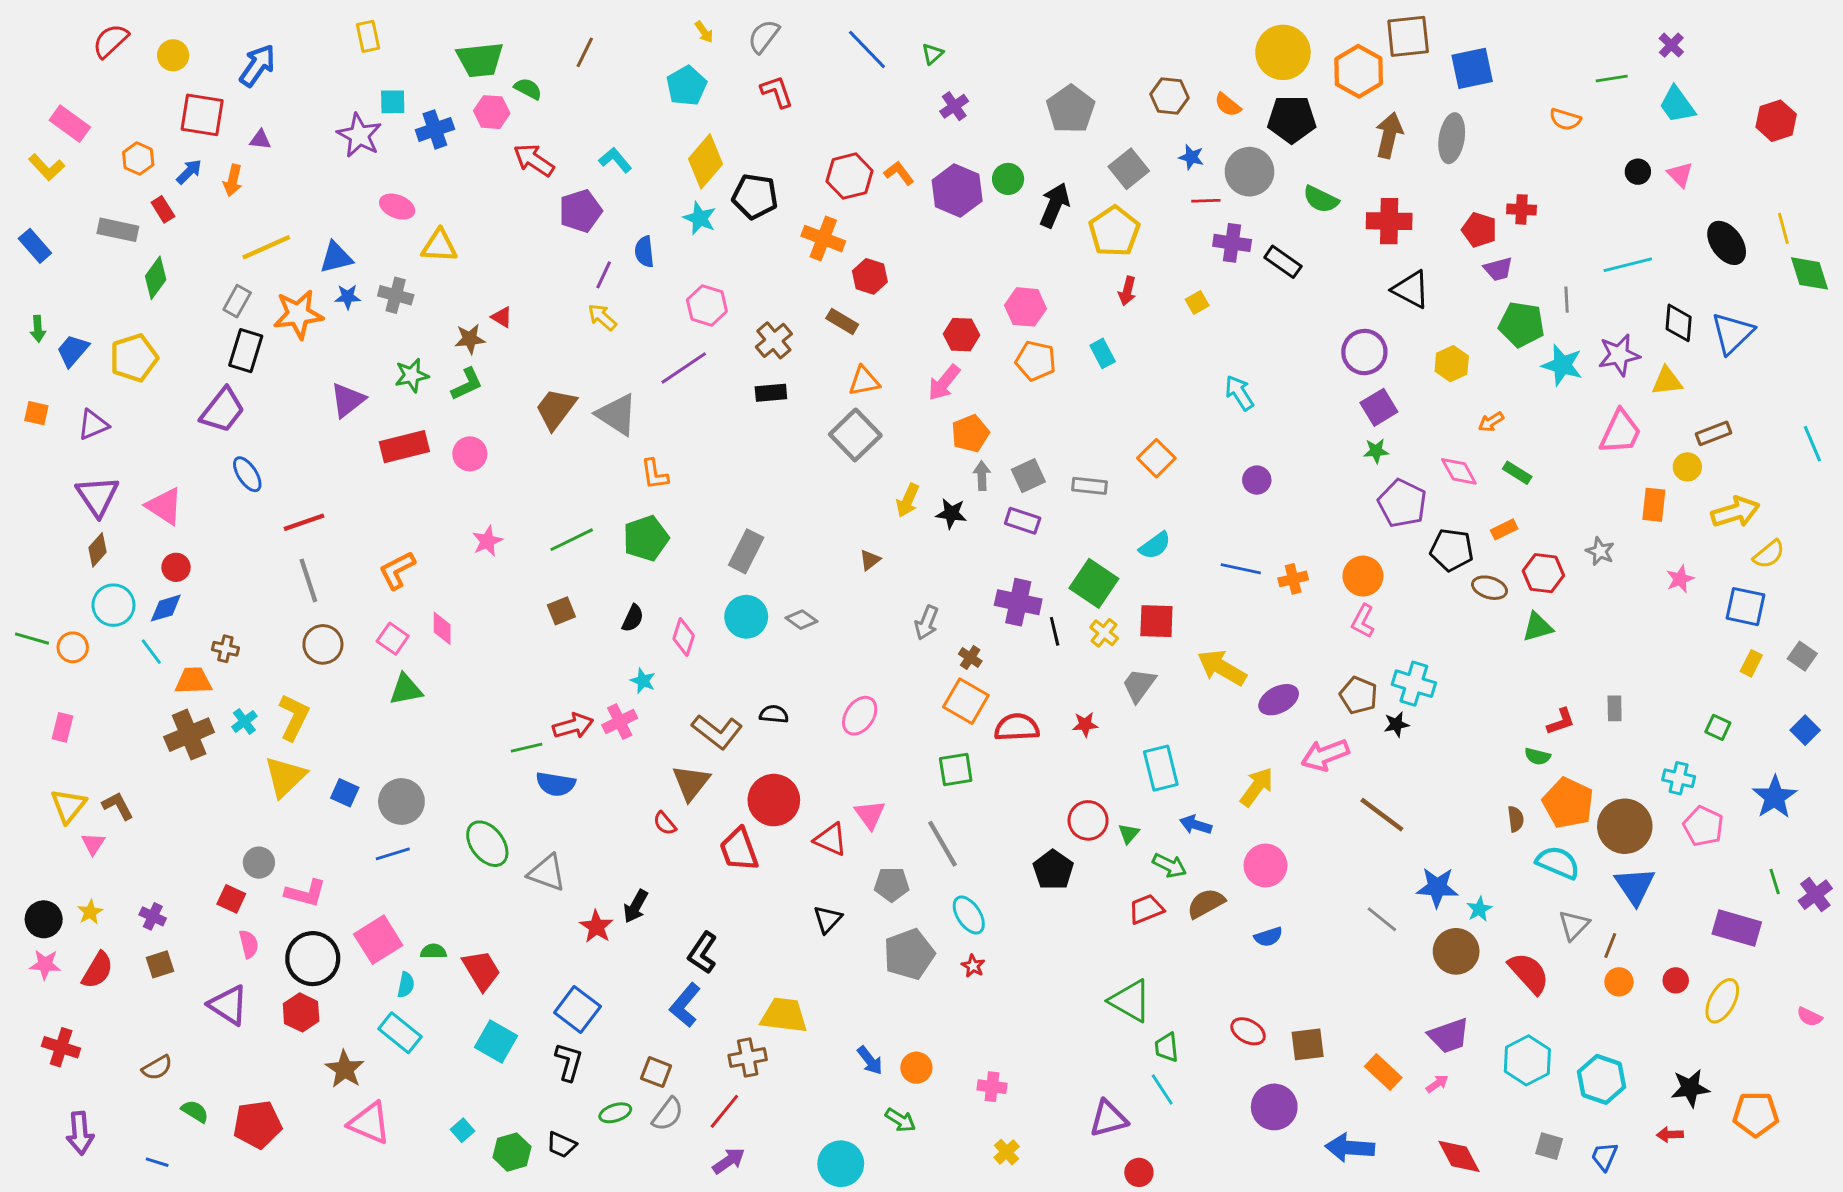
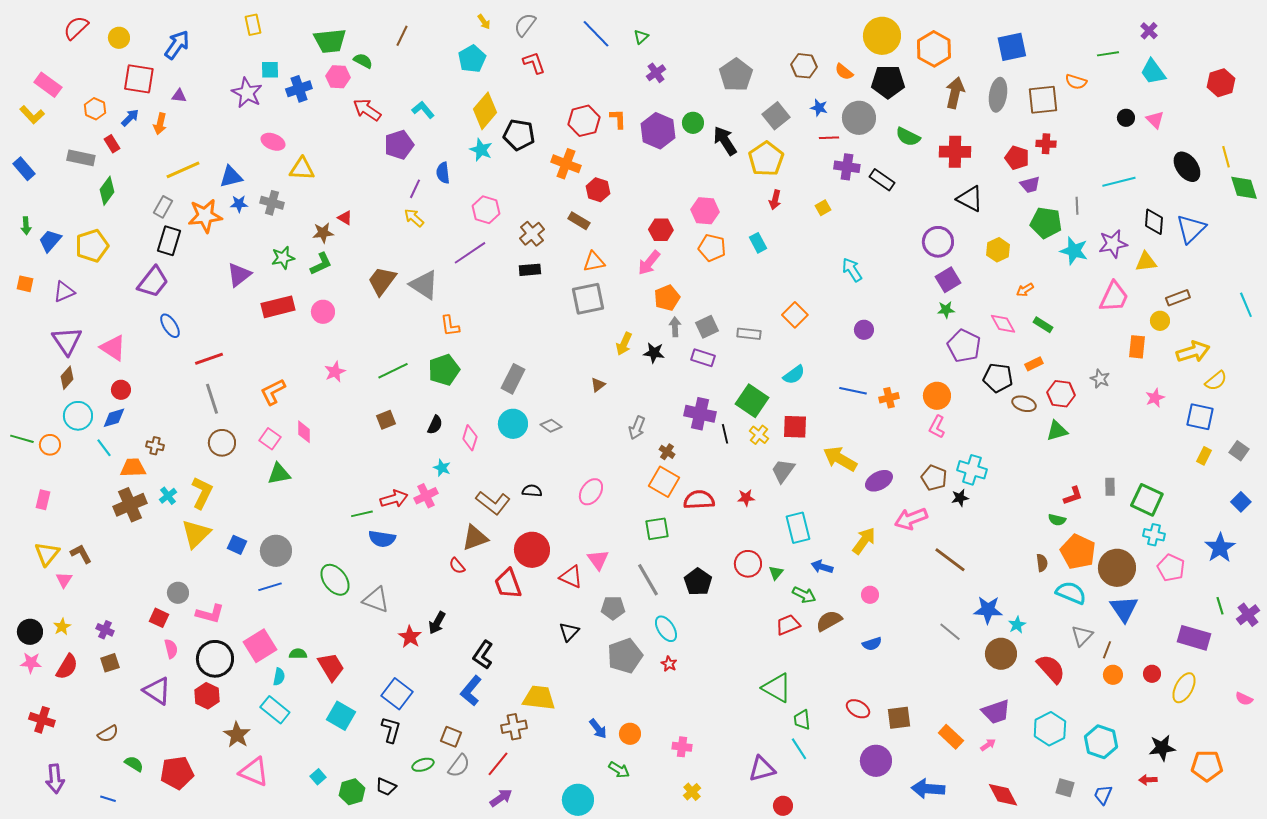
brown square: (1408, 36) -> (1043, 100), moved
orange L-shape: (899, 173) -> (618, 119), turned 35
black arrow: (1055, 205) -> (725, 141), turned -56
gray square: (855, 435) -> (588, 299), turned 32
green square: (1718, 727) -> (1147, 500), moved, size x1.8
brown triangle: (691, 783) -> (475, 538), turned 32
pink circle: (1265, 865) -> (870, 595), size x0.6
black pentagon: (1053, 870) -> (698, 582), moved

